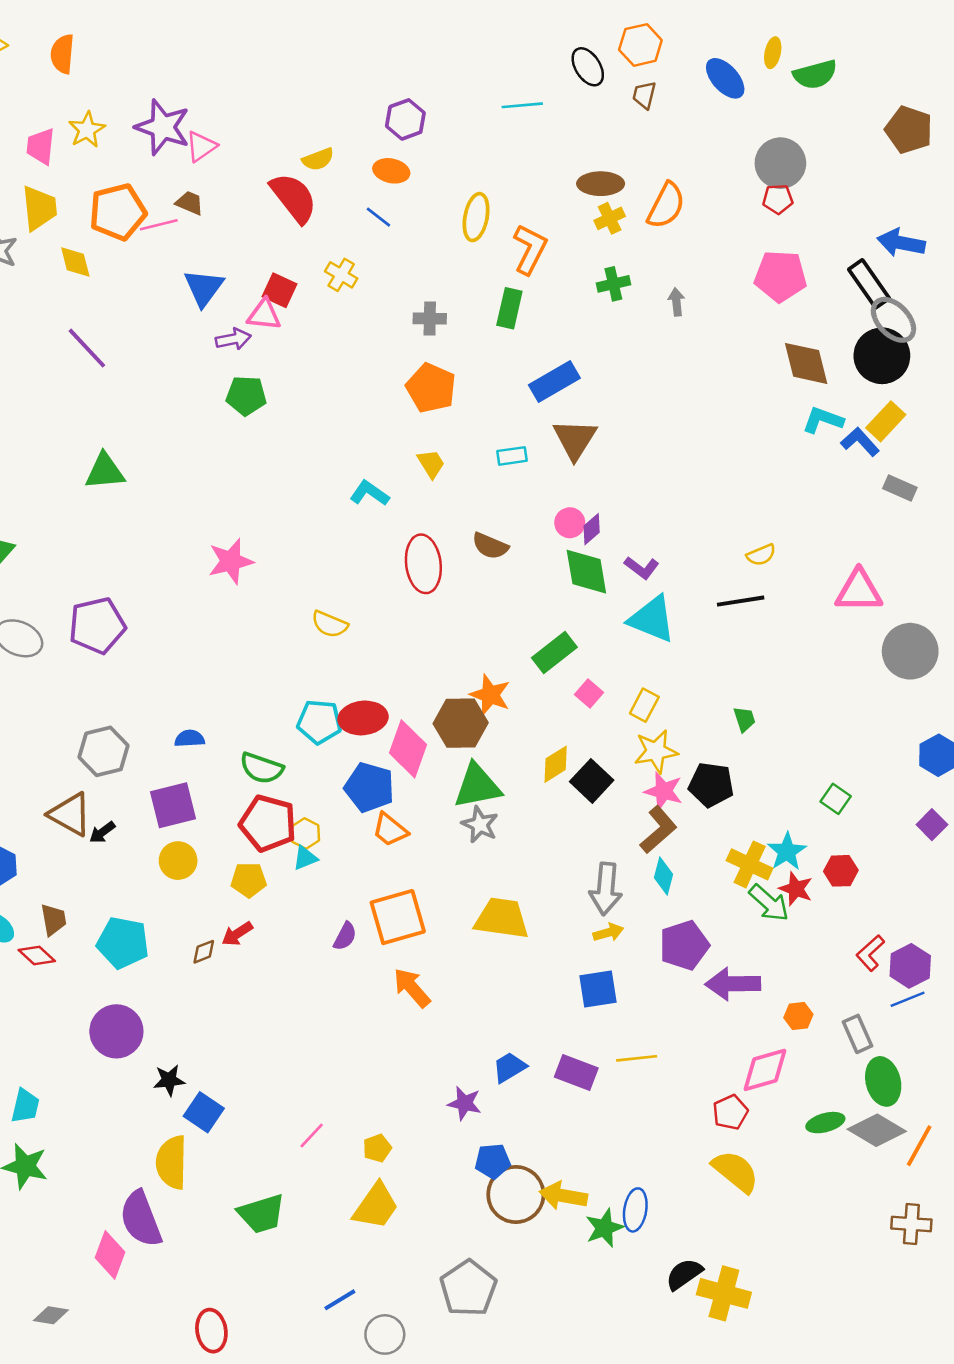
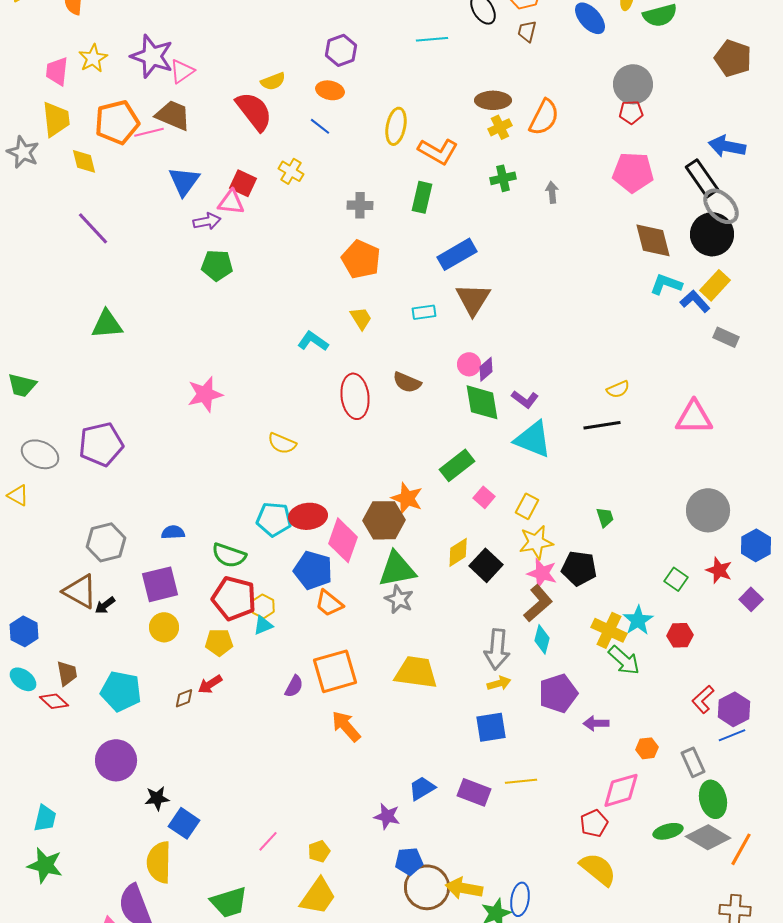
brown trapezoid: (190, 203) -> (173, 115), size x1.6
orange L-shape: (530, 249) -> (438, 151), turned 93
gray circle: (910, 651) -> (708, 510), moved
red star: (796, 889) -> (719, 570), moved
purple arrow: (733, 984) -> (596, 723), size x0.6

